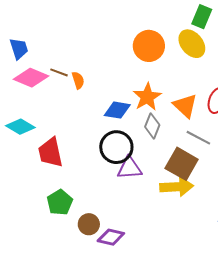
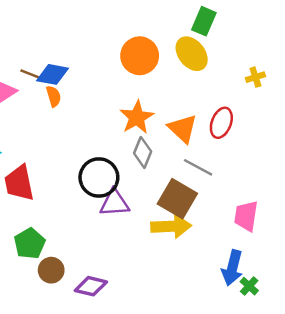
brown line: (59, 72) -> (31, 74), moved
blue diamond: (117, 110) -> (53, 74), moved
brown circle: (89, 224) -> (51, 270), moved

